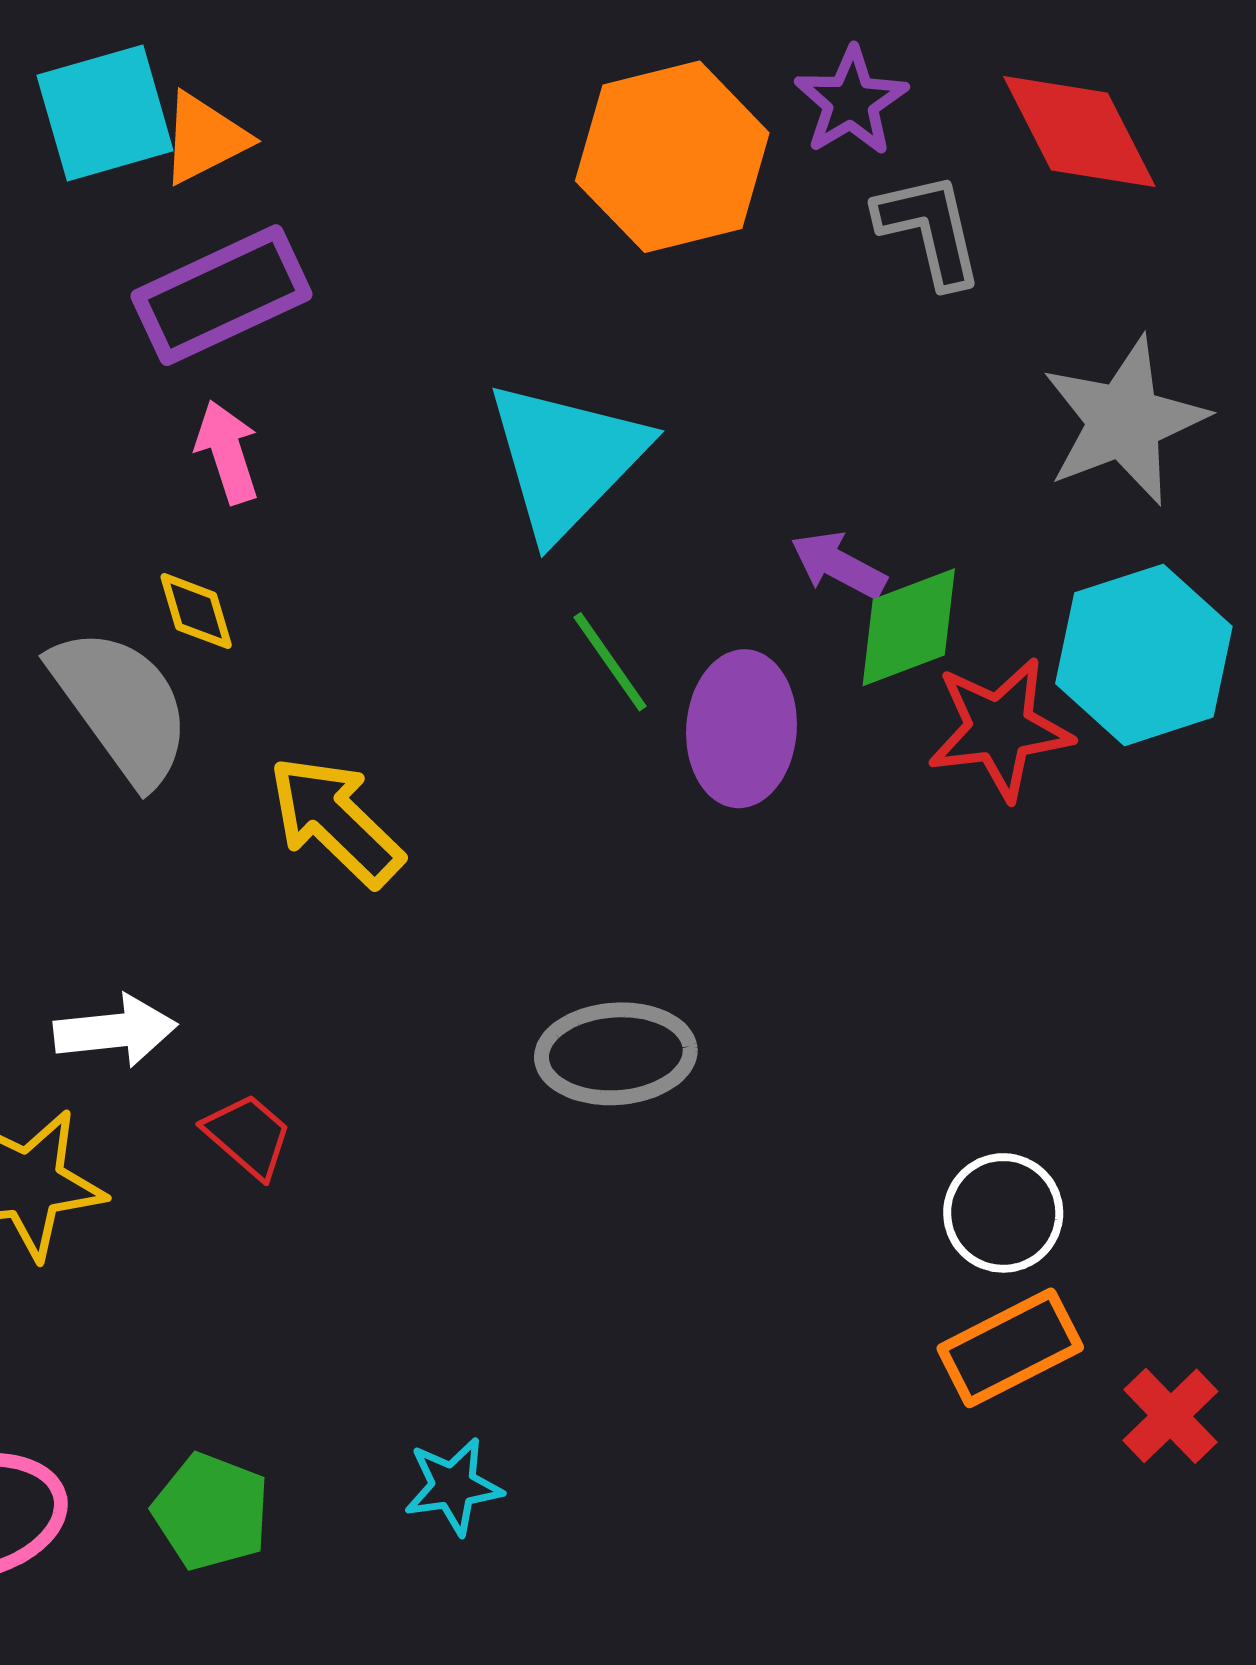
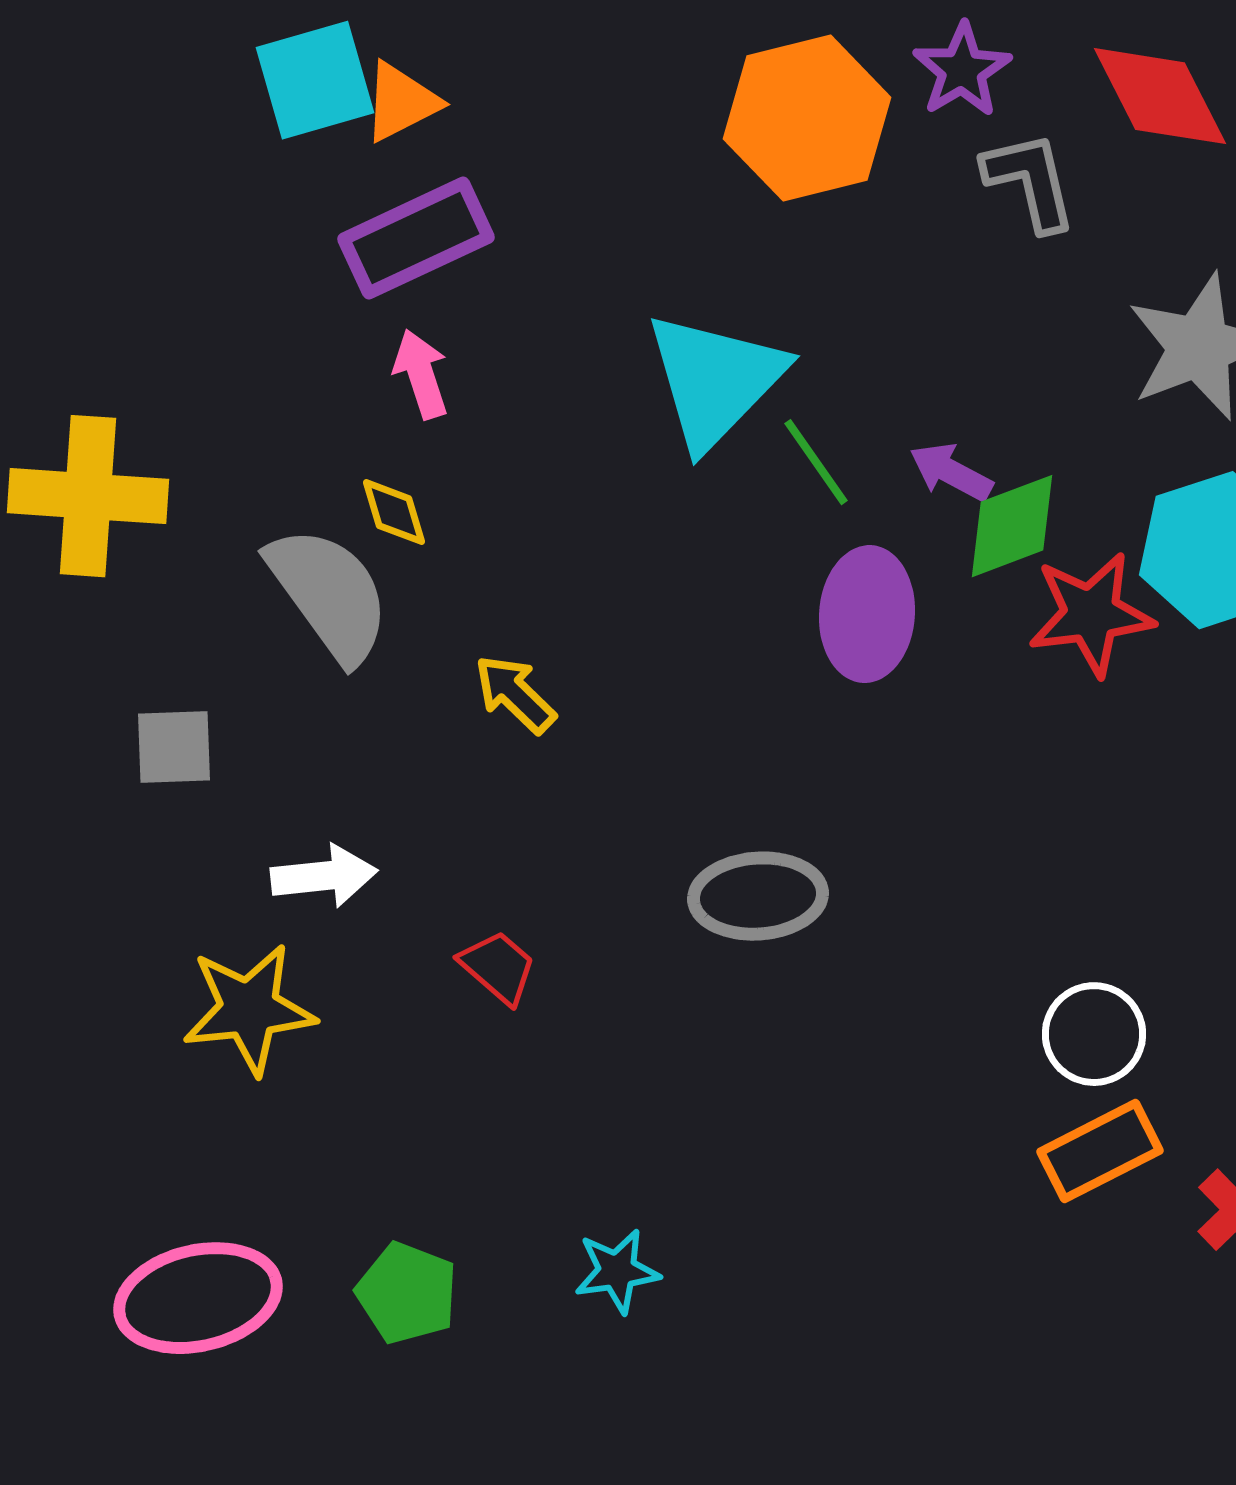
green line: (610, 662) -> (816, 462), moved
yellow arrow: (336, 821) -> (515, 694), size x0.7
red trapezoid: (248, 1136) -> (498, 967), moved

